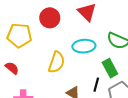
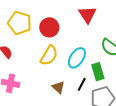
red circle: (50, 18) -> (49, 27), moved
cyan ellipse: (84, 46) -> (77, 58), moved, turned -65

